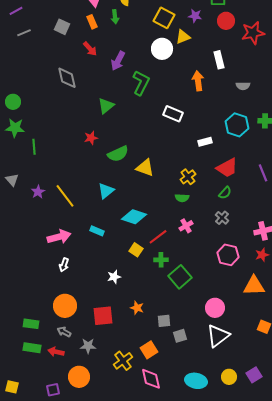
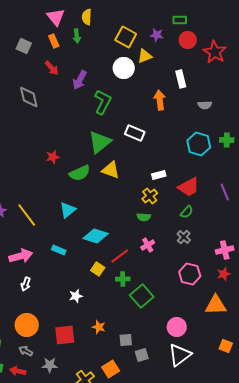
red star: (253, 33) -> (215, 52), turned -30
green triangle: (106, 106) -> (100, 142), moved, size x1.4
white rectangle: (205, 142) -> (159, 175), moved
yellow triangle: (145, 168) -> (111, 170), moved

